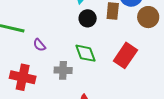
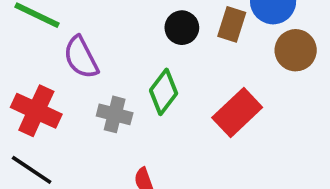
purple semicircle: (39, 45) -> (81, 57), size x1.6
green diamond: (85, 53) -> (164, 92), turned 45

